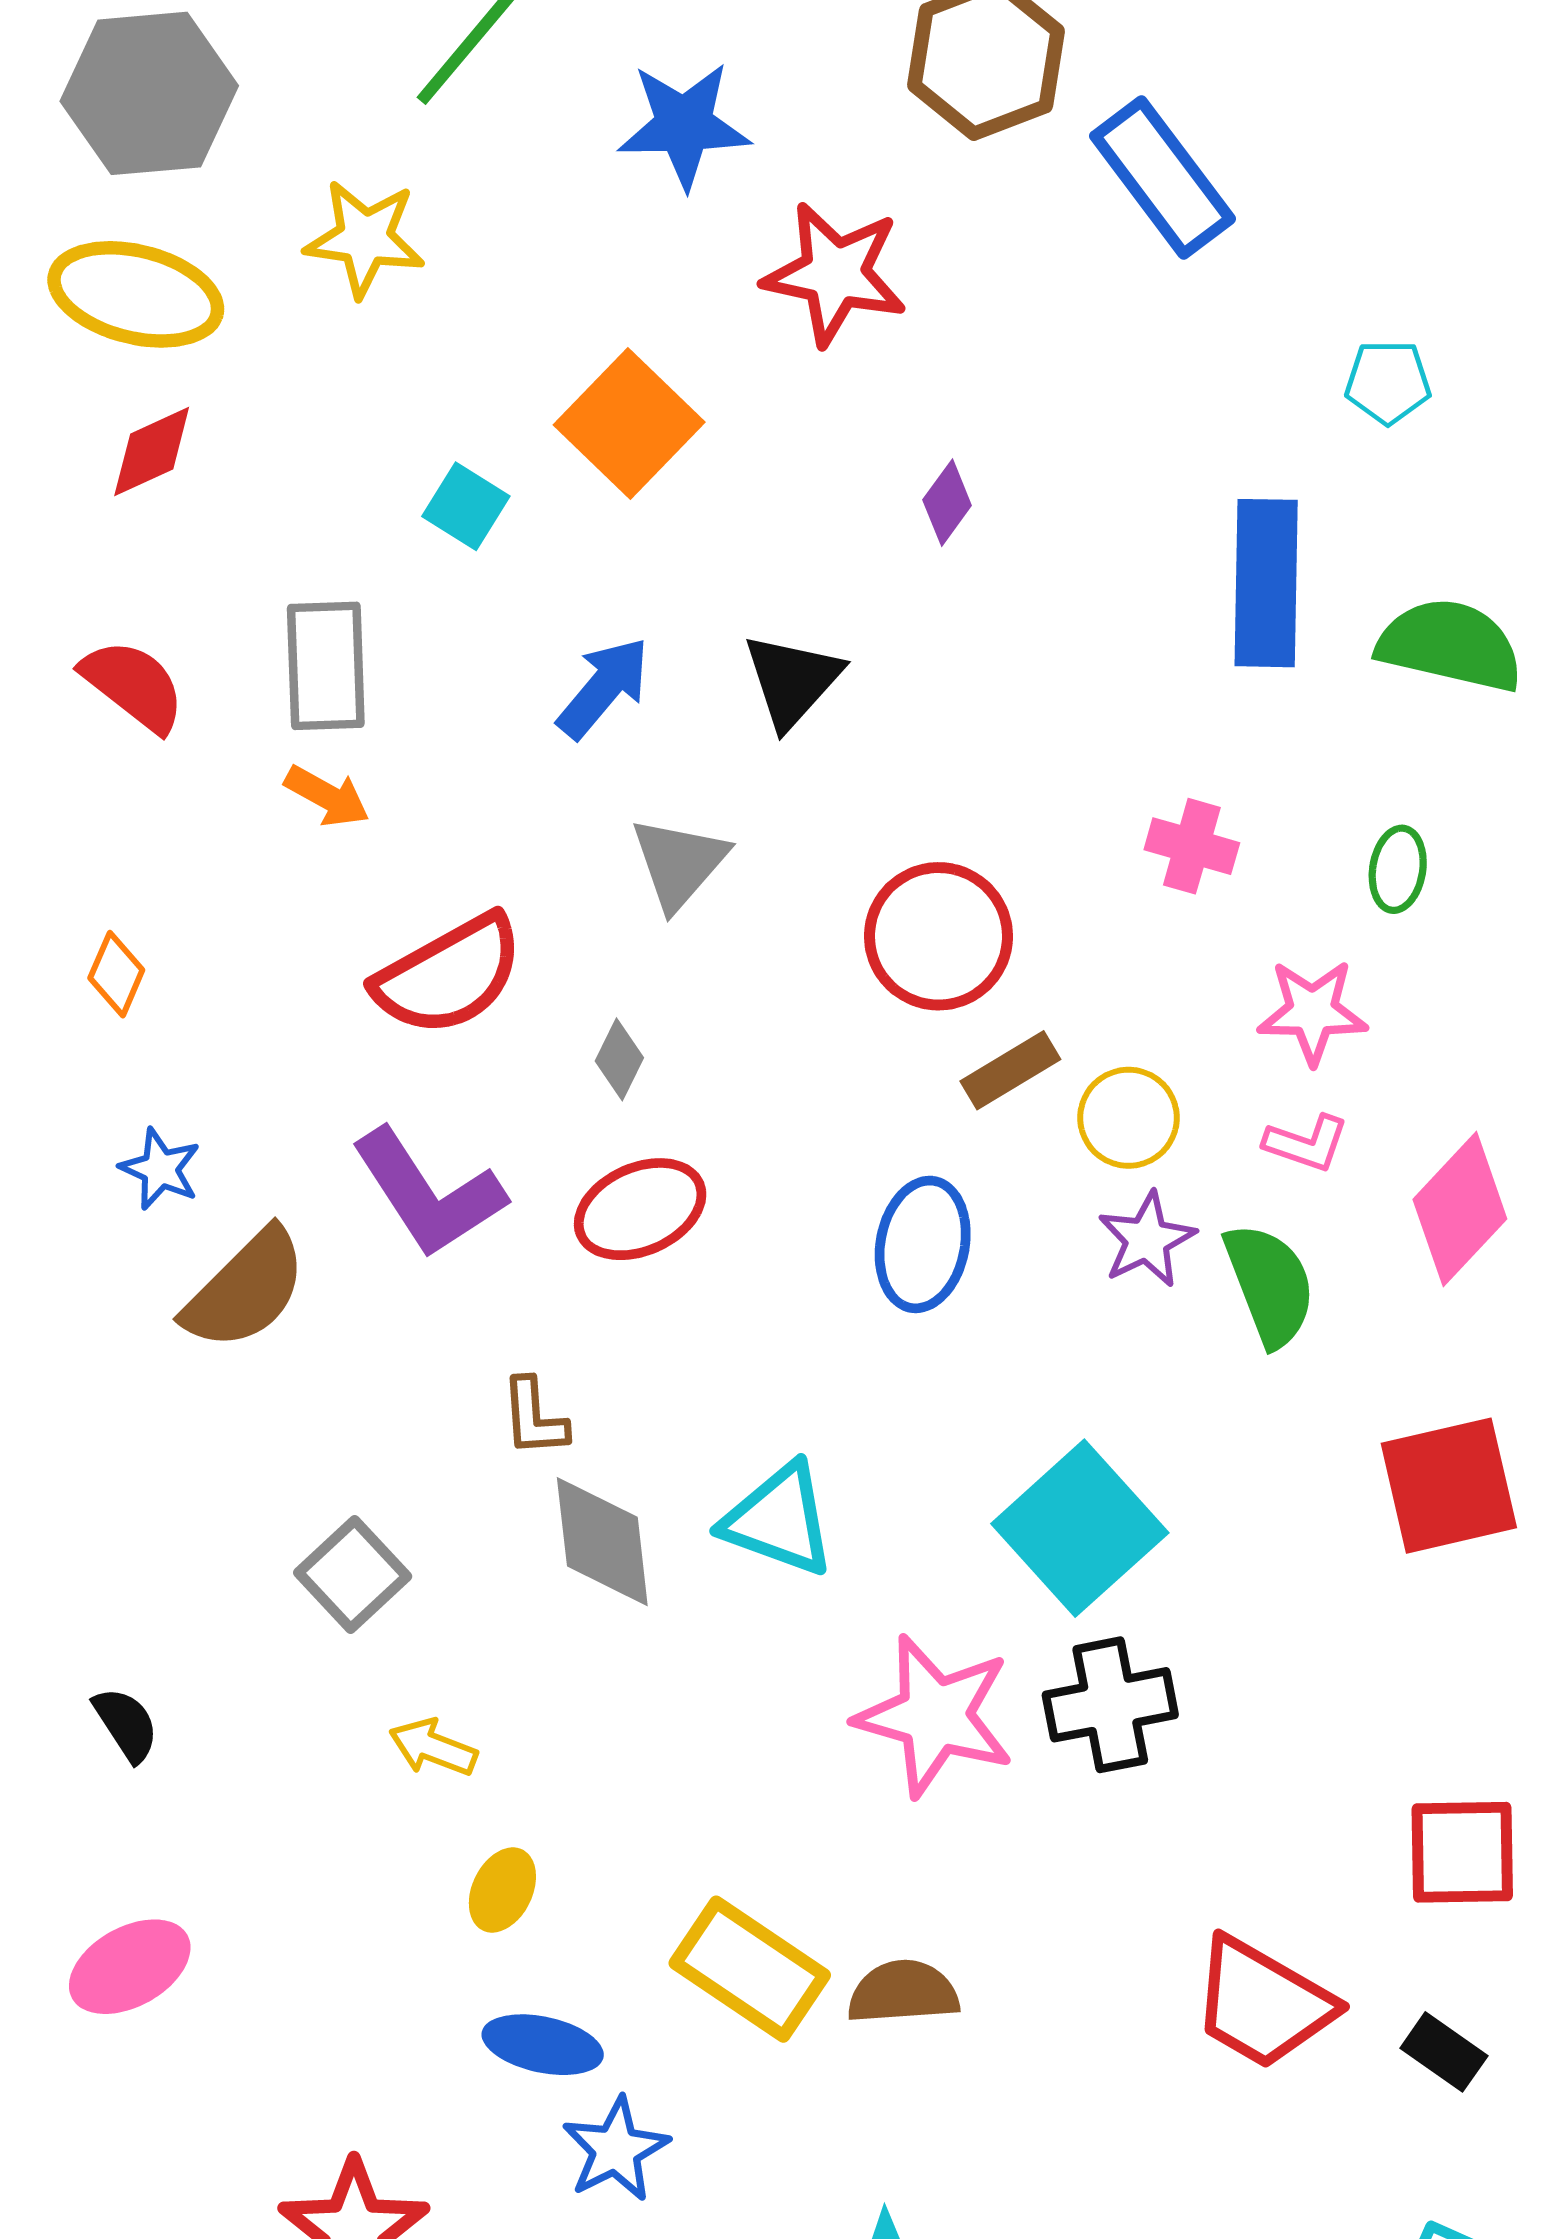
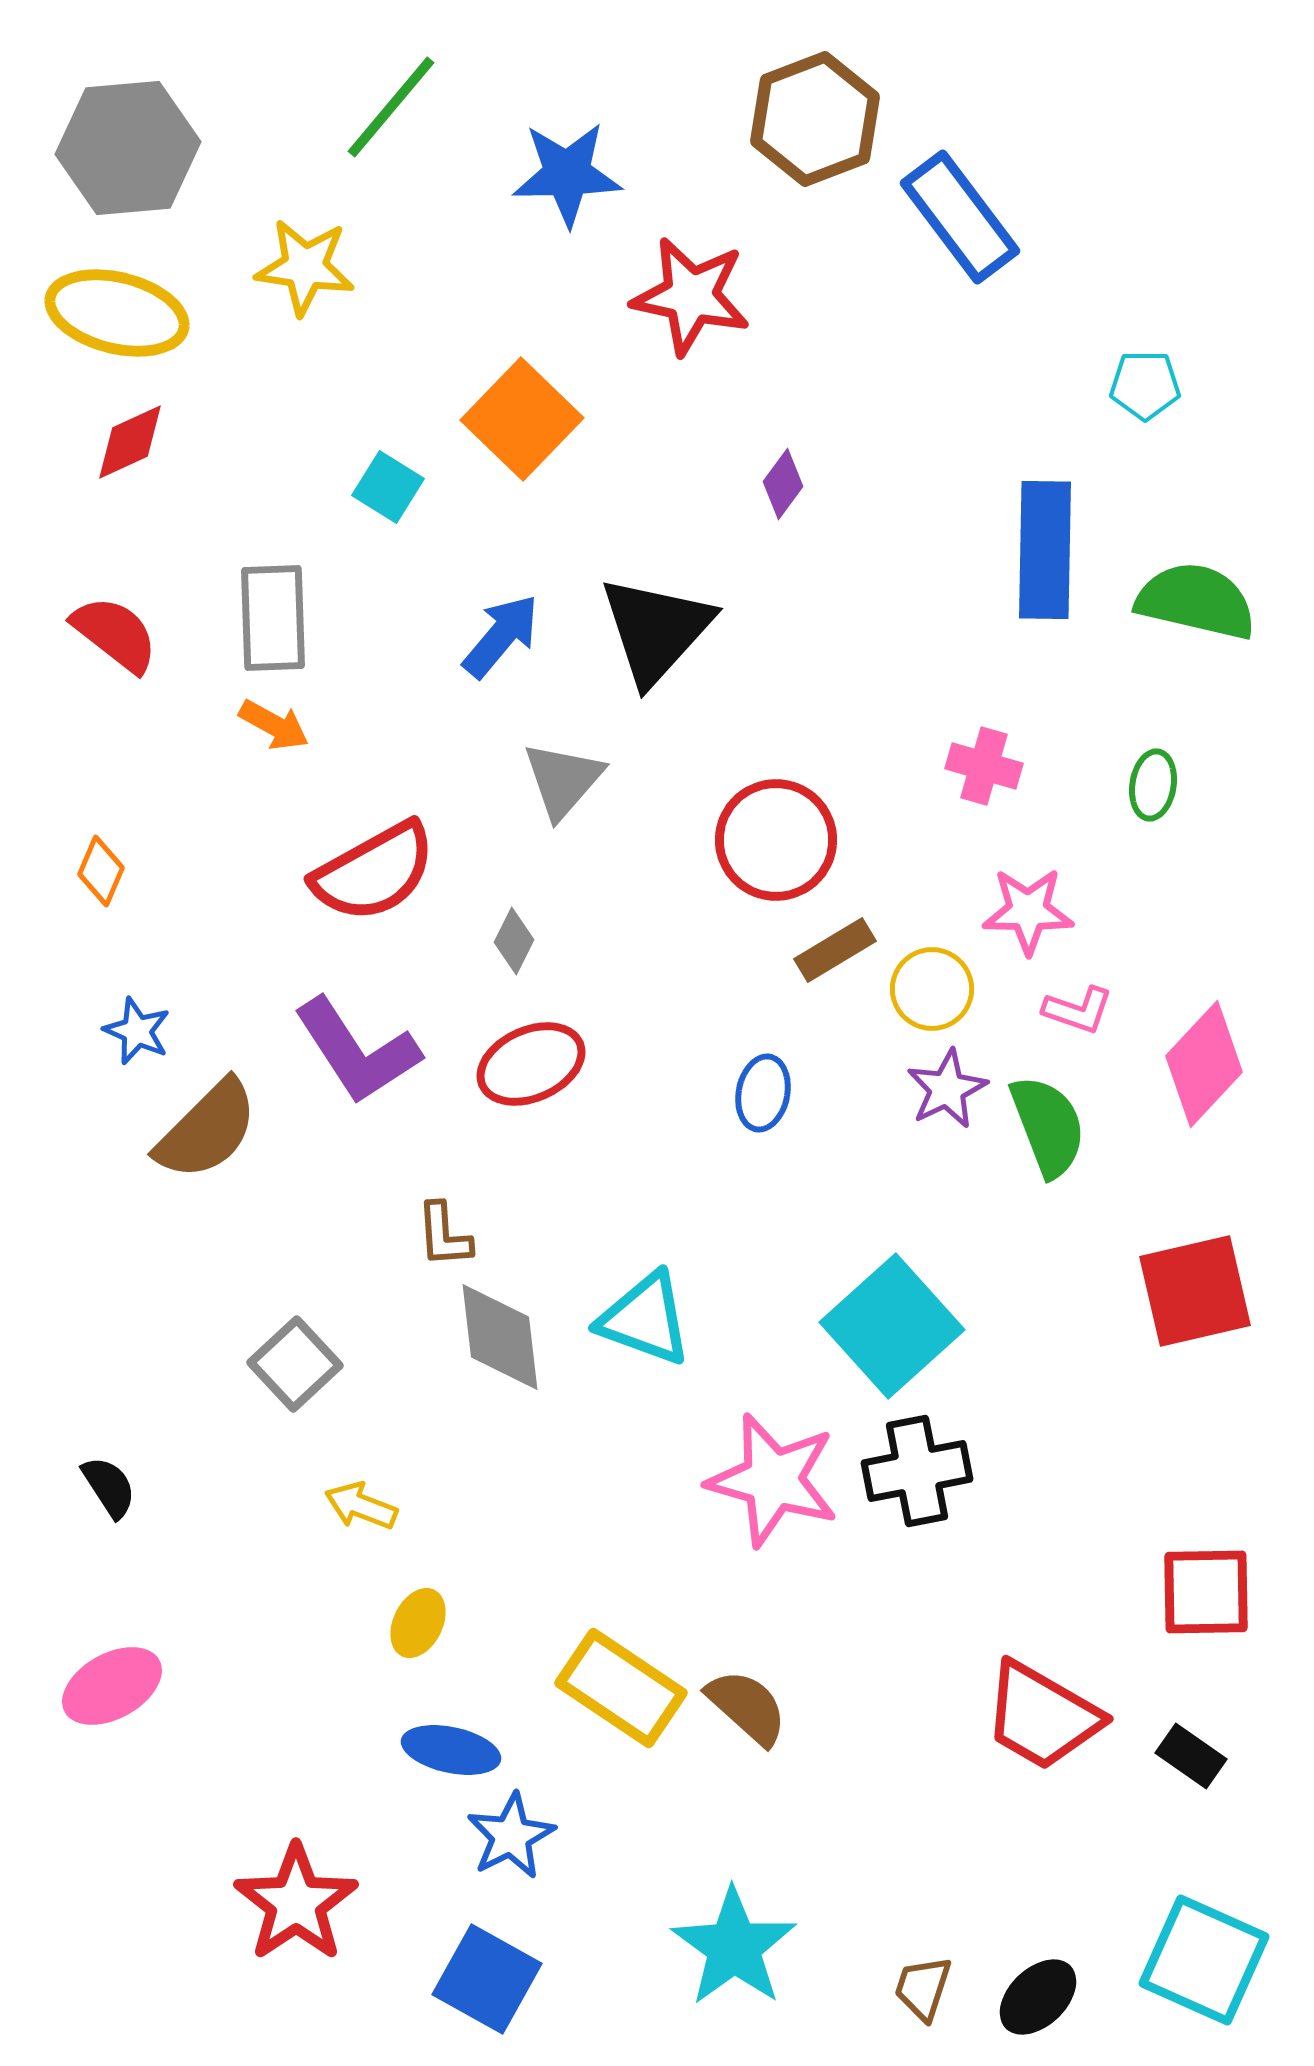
black triangle: (792, 680) -> (656, 630), size x1.4
pink star: (1312, 1012) -> (1028, 911), moved
blue ellipse: (923, 1244) -> (763, 1093), size x0.7
brown semicircle: (903, 1992) -> (747, 1707), turned 46

